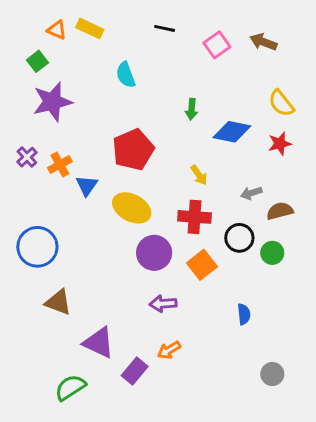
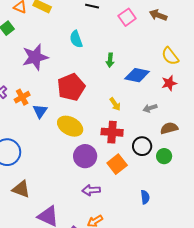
cyan semicircle: (126, 75) -> (76, 39), moved
purple star: (52, 102) -> (35, 57), moved
gray arrow: (251, 193) -> (150, 108), moved

